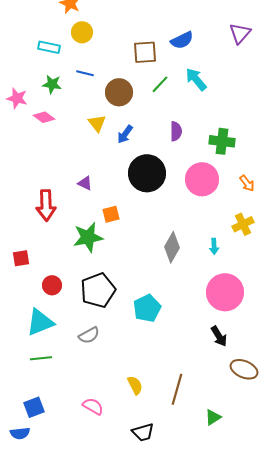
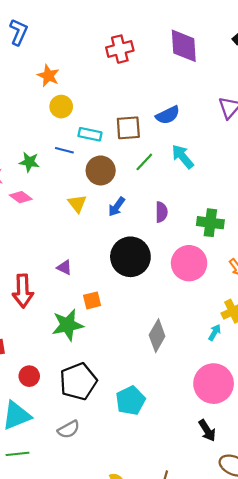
cyan rectangle: (49, 47) -> (90, 134), moved
blue arrow: (125, 134) -> (117, 207), moved
cyan arrow: (214, 246) -> (215, 332), moved, turned -147

